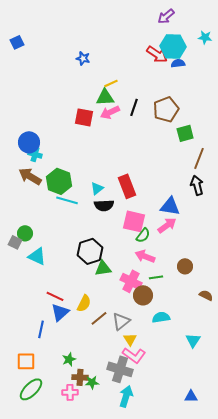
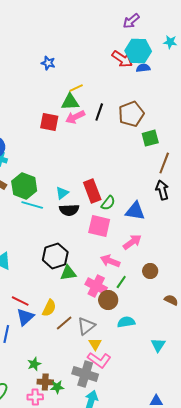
pink arrow: (167, 225) -> (132, 242), moved
green semicircle: (143, 235) -> (108, 203), moved
green line: (156, 277) -> (121, 282), turned -48

